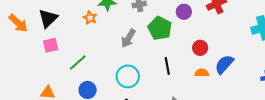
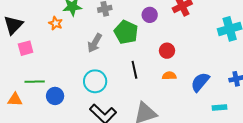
pink square: (51, 45) -> (26, 48), moved
green line: (78, 63) -> (35, 82), moved, turned 42
blue semicircle: (224, 64) -> (200, 82), moved

